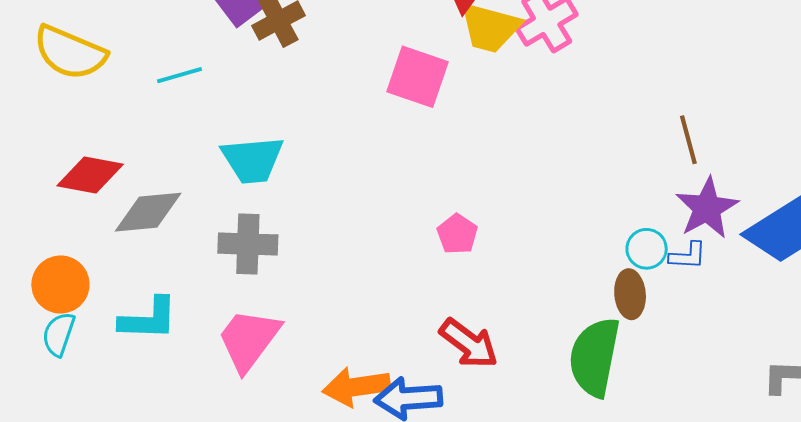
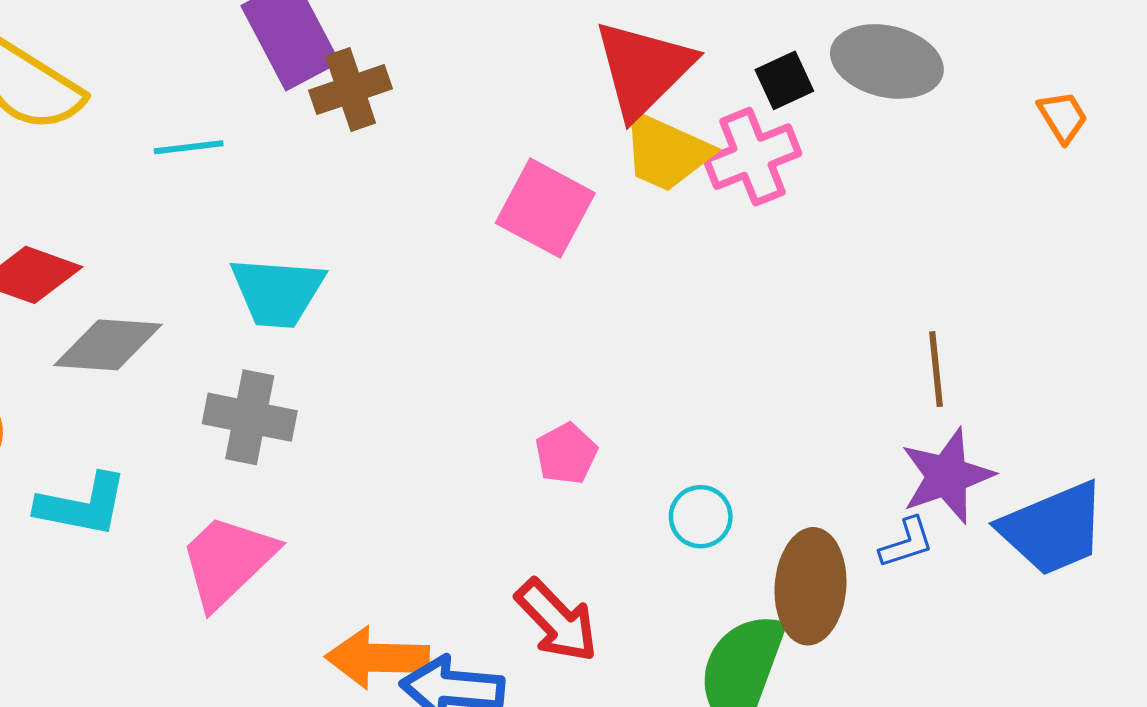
cyan circle: (647, 249) -> (701, 517), moved
blue L-shape: (688, 256) -> (906, 543), turned -30
brown ellipse: (630, 294) -> (811, 586), size x1.5

